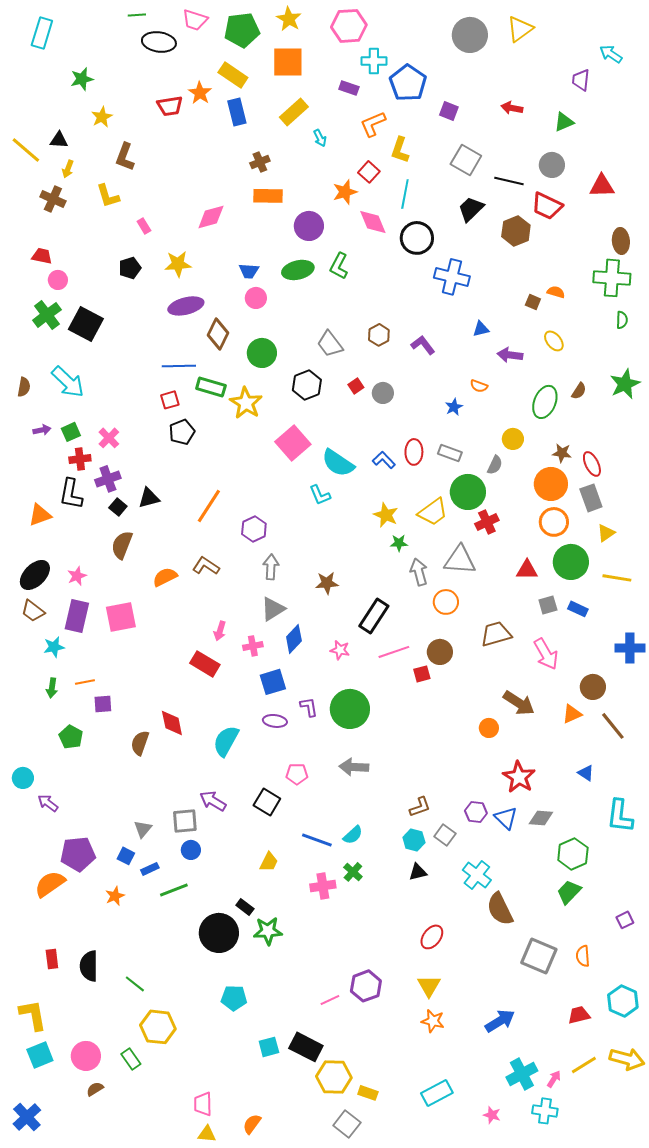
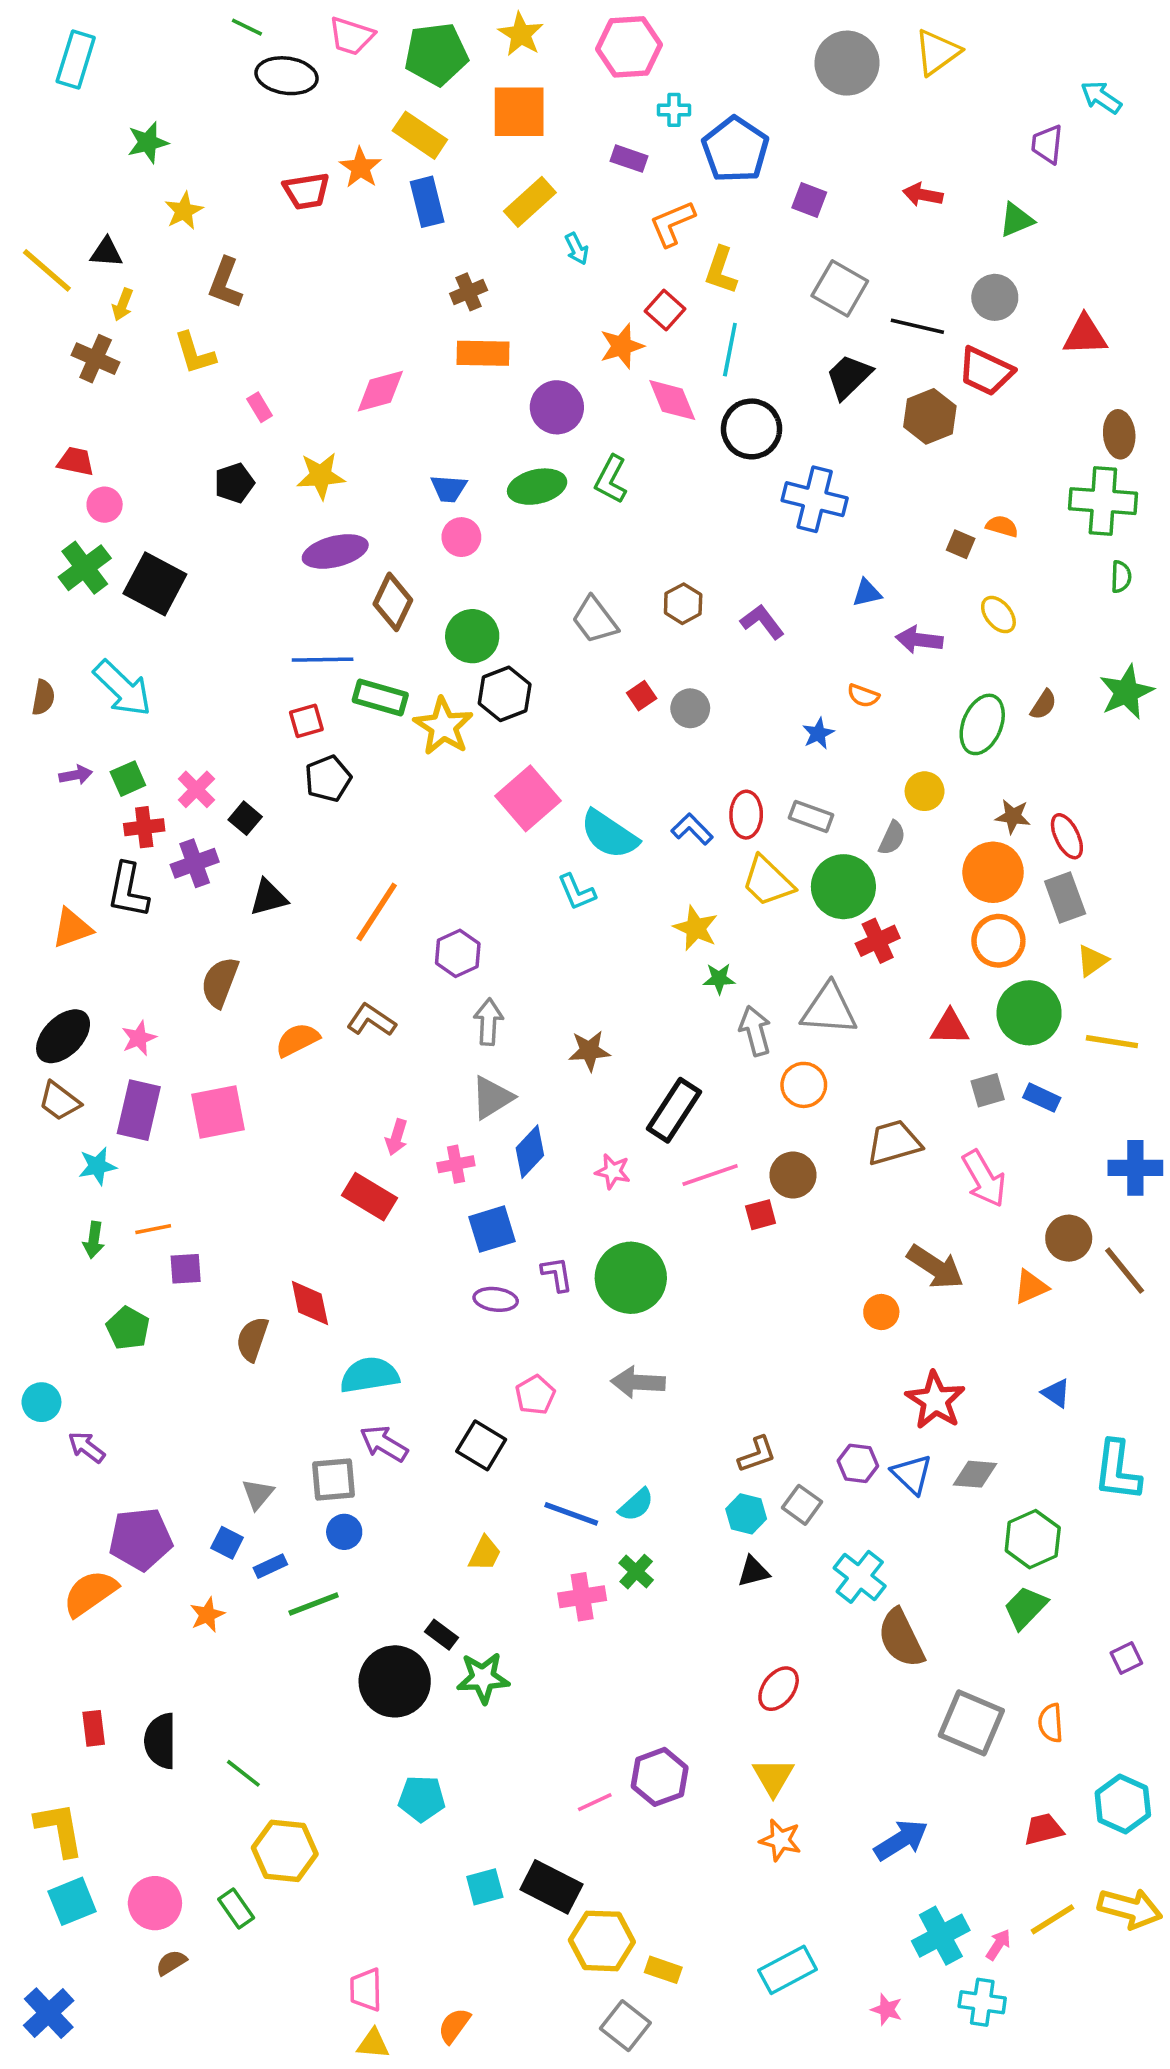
green line: (137, 15) -> (247, 27), turned 30
cyan cross: (374, 61) -> (674, 110), size x0.7
black hexagon: (307, 385) -> (505, 694), moved
black square: (118, 507) -> (245, 818), moved
yellow trapezoid: (433, 512) -> (768, 881), moved, turned 80
brown line: (613, 726) -> (1125, 1271), moved
cyan semicircle: (226, 741) -> (369, 1375), moved, turned 52
pink pentagon: (297, 774) -> (535, 1395), turned -30

